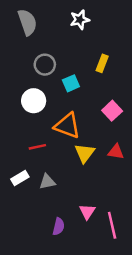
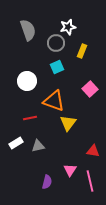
white star: (80, 20) -> (68, 27), moved
gray semicircle: (27, 22) -> (28, 30), moved
gray circle: (45, 65) -> (56, 43), moved
red triangle: (116, 152) -> (93, 151), moved

